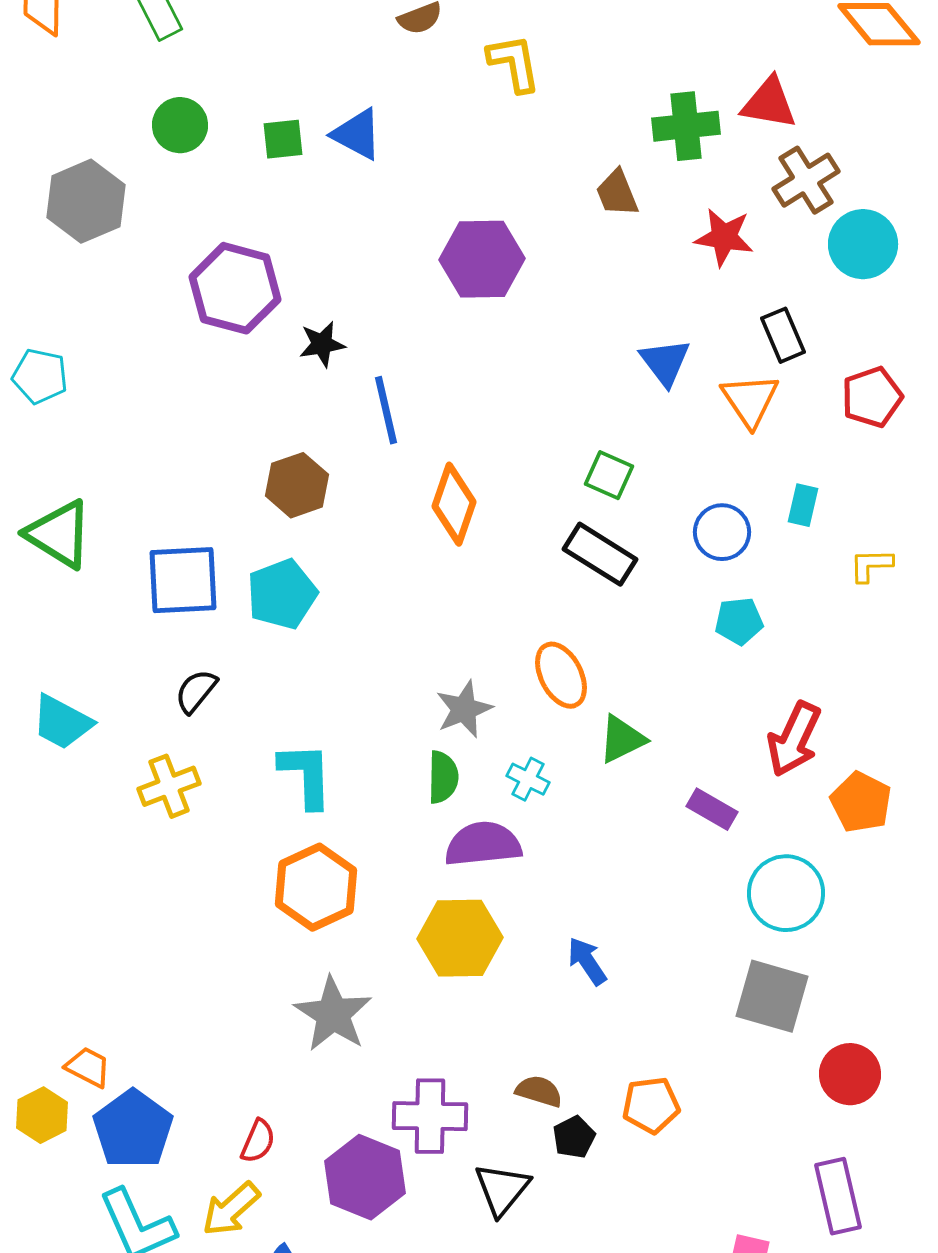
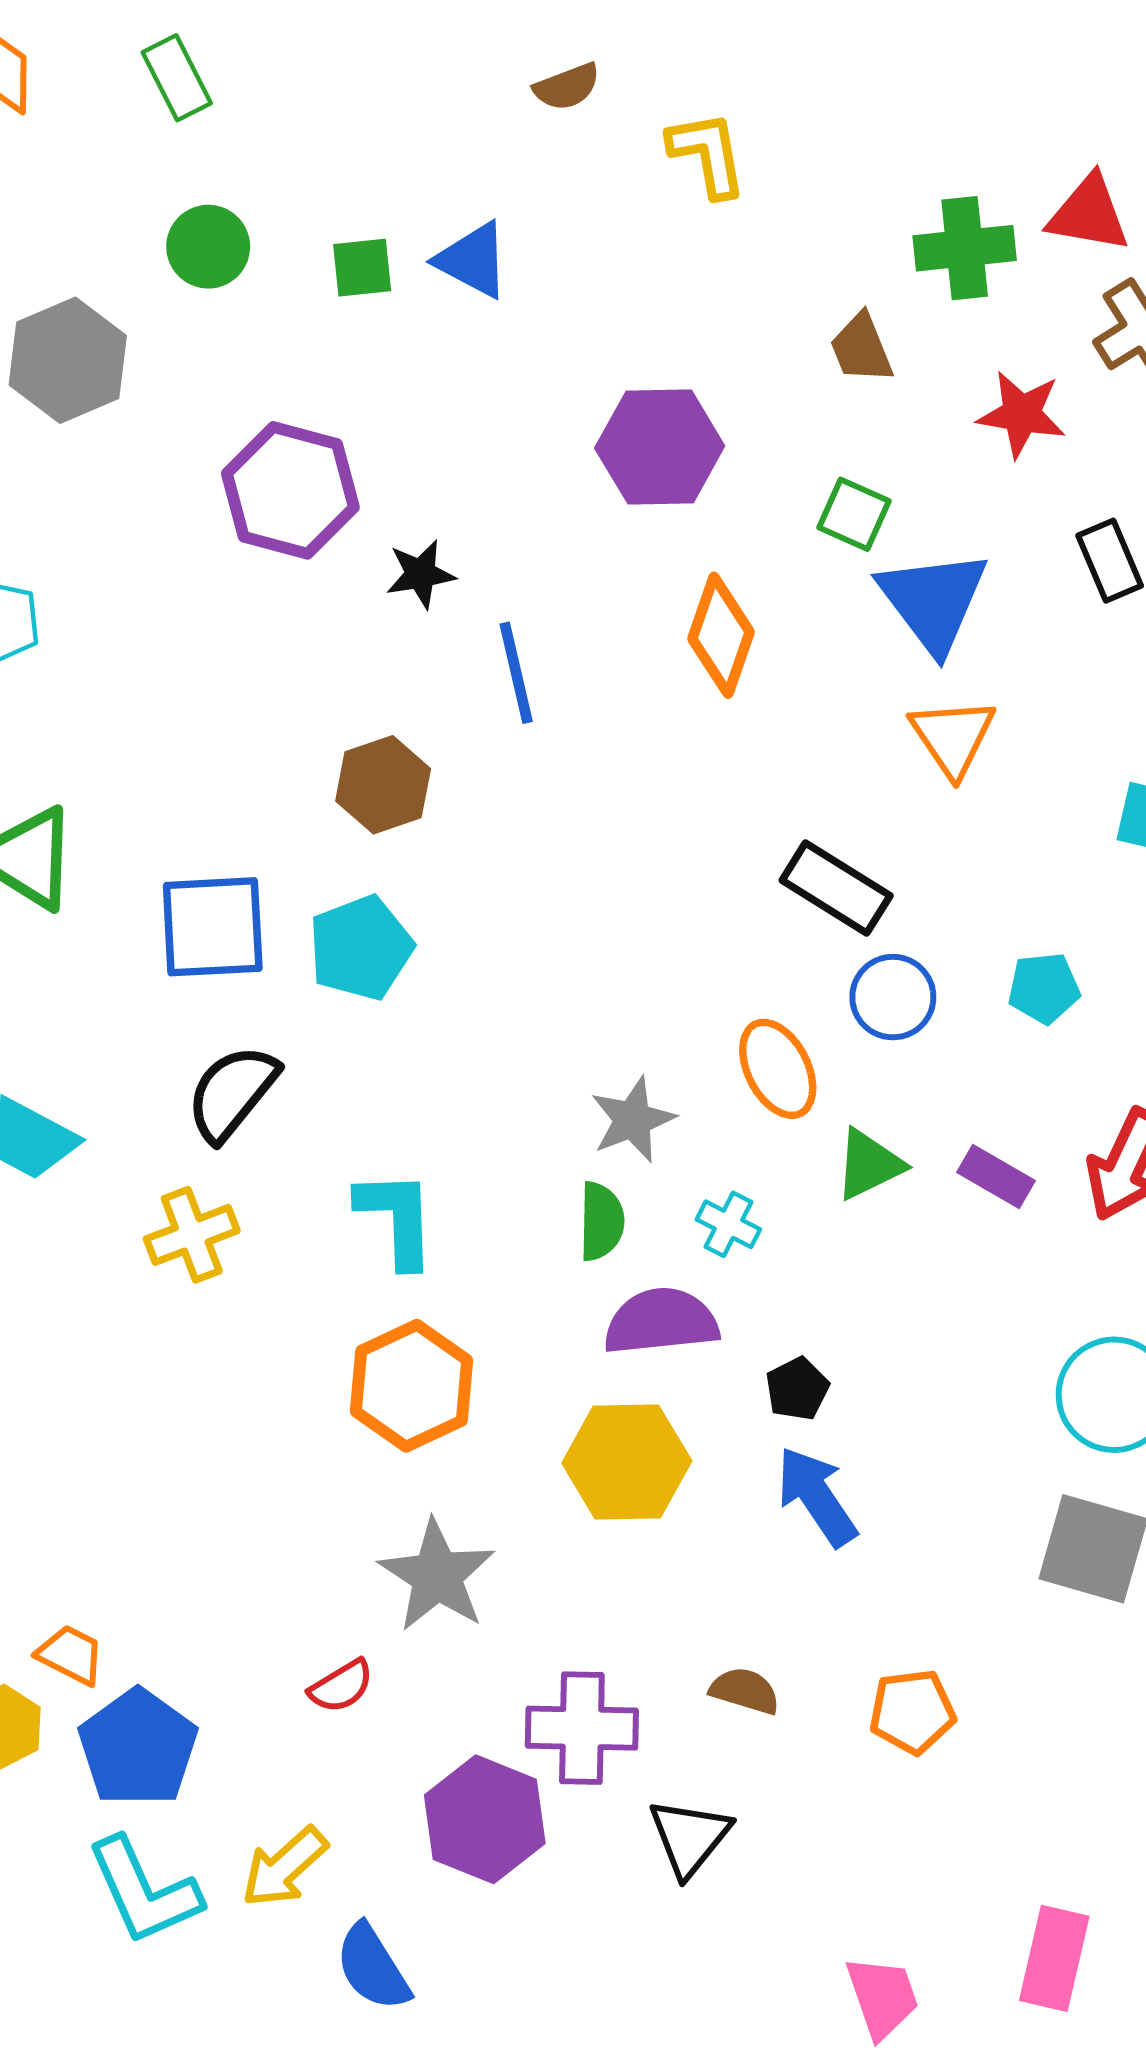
blue triangle: (665, 362) -> (933, 601), size x1.5
orange triangle: (750, 400) -> (953, 737), moved
green square: (609, 475) -> (854, 514), moved
orange diamond: (454, 504) -> (721, 635), moved
blue circle: (722, 532) -> (893, 997), moved
black semicircle: (196, 691) -> (232, 1093), size x1.5
purple rectangle: (712, 809) -> (996, 1176), moved
blue arrow: (587, 961) -> (817, 1496), size x1.4
black pentagon: (574, 1137) -> (797, 1389), moved
red semicircle: (258, 1141) -> (341, 1686), moved, turned 36

